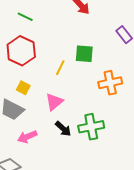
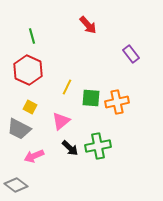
green line: (25, 17) -> (32, 36), turned 49
green square: (84, 54) -> (91, 98), moved

